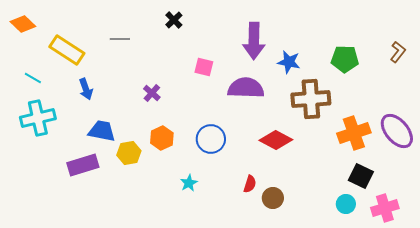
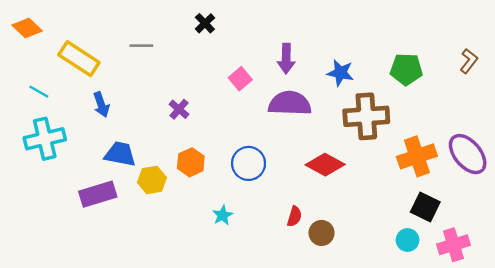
purple arrow: (254, 41) -> (286, 59), moved, size x0.7
pink square: (204, 67) -> (240, 79), turned 36

